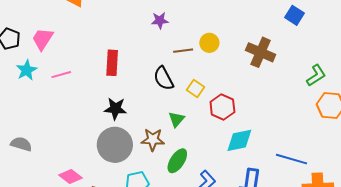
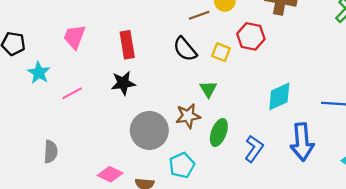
pink trapezoid: (43, 39) -> (74, 37), moved
pink line: (61, 75) -> (72, 93), moved
red hexagon: (222, 107) -> (251, 36), moved
black star: (115, 109) -> (123, 83), moved
gray semicircle: (21, 144) -> (51, 152), turned 90

